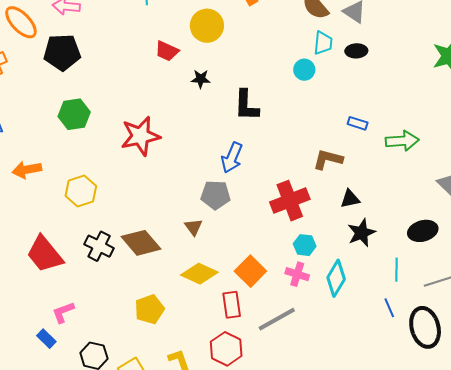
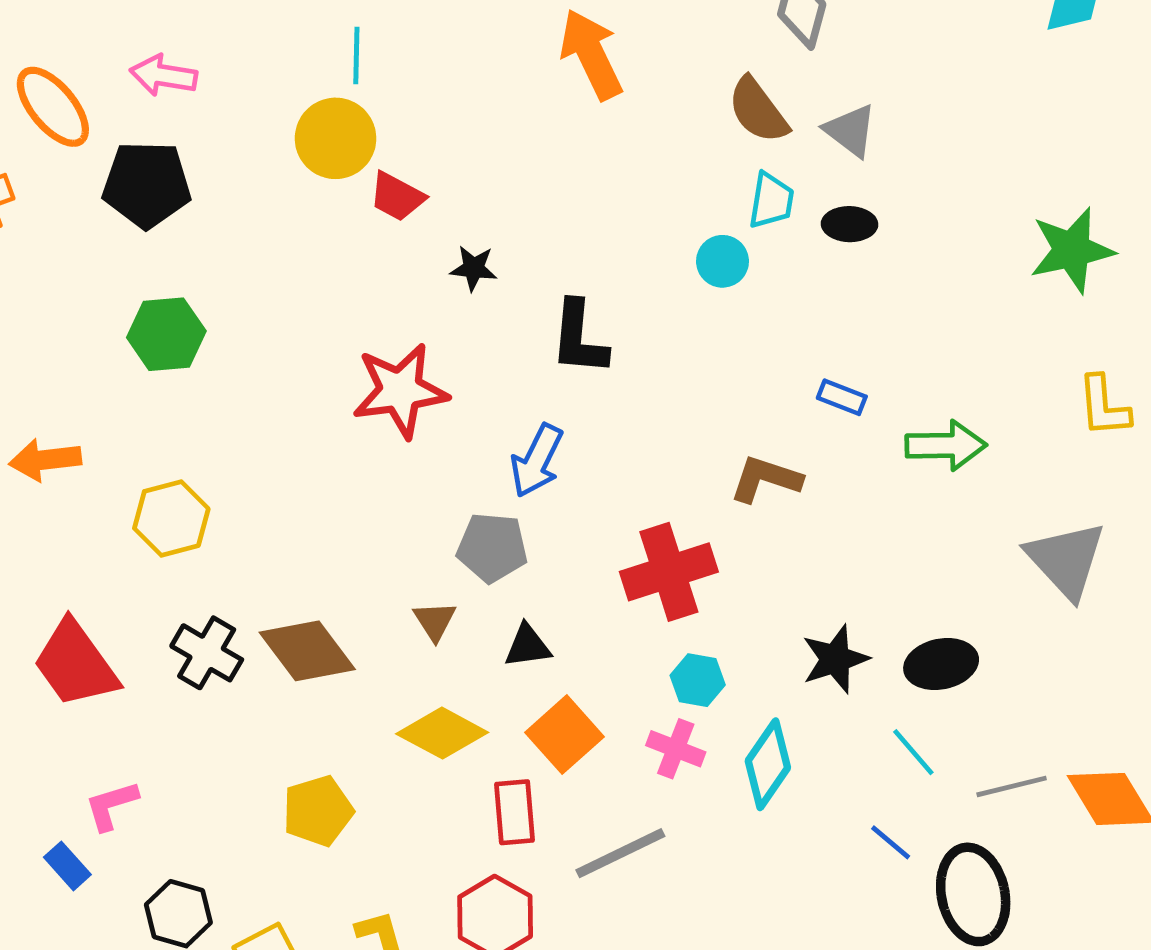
yellow circle: (207, 26) -> (336, 138), moved
red star: (140, 136) -> (400, 391), moved
black triangle: (350, 199) -> (527, 646), moved
black ellipse: (423, 231) -> (941, 664), moved
cyan line: (396, 270) -> (913, 752), turned -45
blue line: (389, 308) -> (891, 842), turned -30

